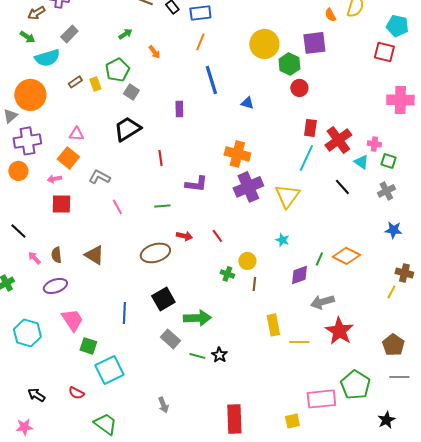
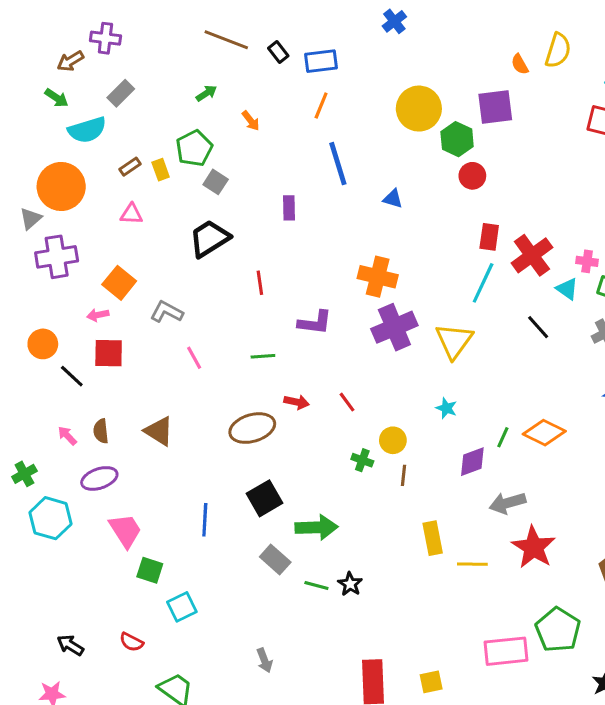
pink triangle: (76, 134) -> (131, 214), moved
orange circle: (18, 171) -> (43, 344), moved
black line: (18, 231) -> (72, 376), moved
cyan hexagon: (27, 333) -> (50, 518), moved
cyan square: (109, 370) -> (182, 607), size x0.7
yellow square: (292, 421) -> (431, 682), moved

